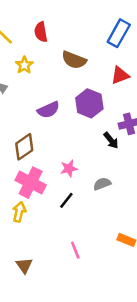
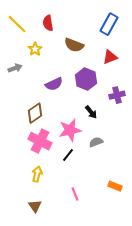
black arrow: (111, 140) -> (91, 112), moved
pink star: (69, 169) -> (70, 130), size x1.6
yellow arrow: (19, 212) -> (37, 174), moved

